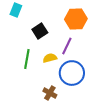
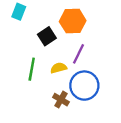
orange hexagon: (76, 19) -> (73, 21), moved
brown cross: (50, 93) -> (61, 100), moved

